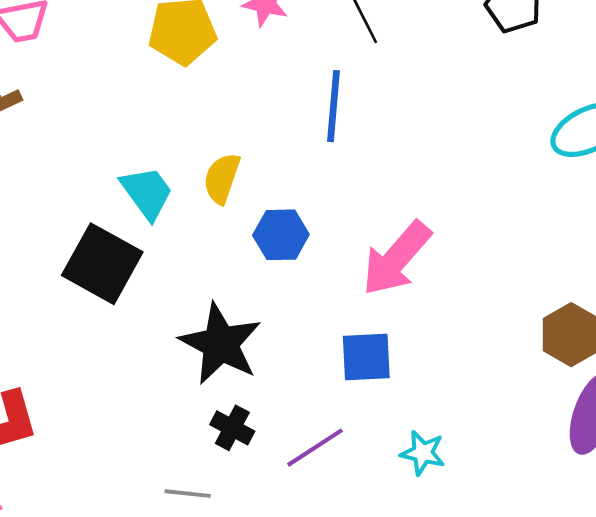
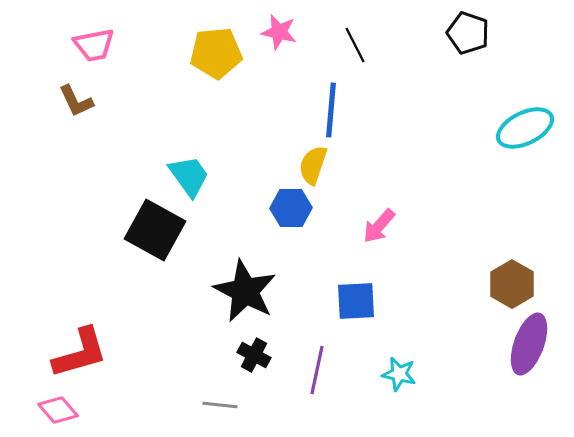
yellow semicircle: (222, 178) -> (313, 165), moved
pink arrow: (397, 258) -> (379, 226), size x0.6
purple line: (315, 448) -> (317, 370), turned -45

